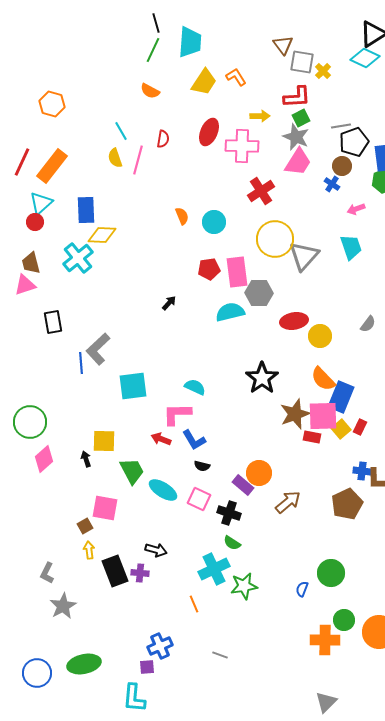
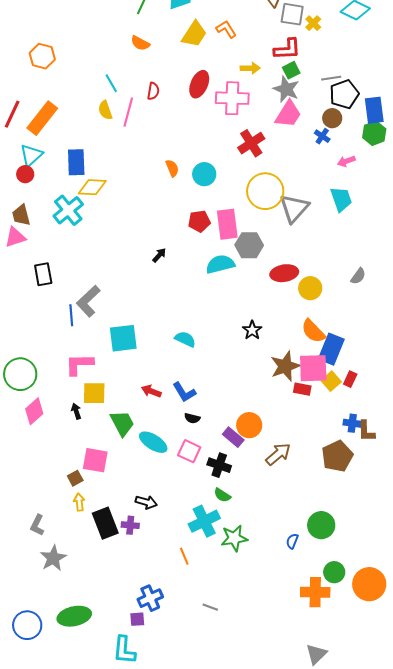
black star: (262, 378) -> (252, 330), size x0.6
pink L-shape: (177, 414) -> (79, 364), moved

